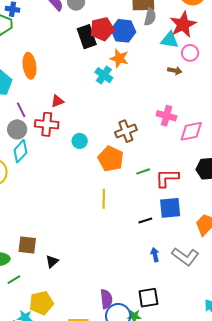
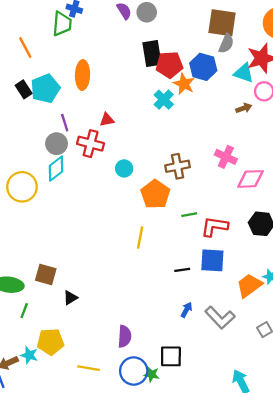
red pentagon: (102, 29) -> (169, 65), moved
blue hexagon: (123, 31) -> (203, 67), moved
brown arrow: (175, 71) -> (244, 108), turned -40
blue arrow: (155, 255) -> (186, 310), turned 32
green line: (14, 280) -> (24, 311), turned -48
purple semicircle: (106, 299) -> (125, 336), moved

